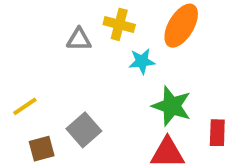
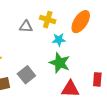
green star: (172, 106) -> (60, 63), moved

